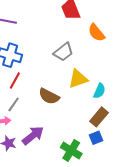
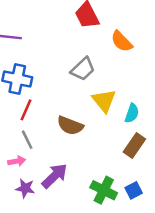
yellow triangle: (78, 79) -> (104, 101), turned -45
gray line: (14, 104) -> (27, 140), turned -56
blue square: (96, 138) -> (134, 190), moved

